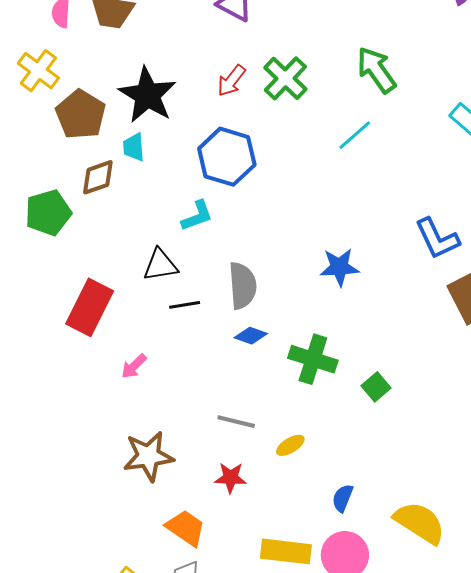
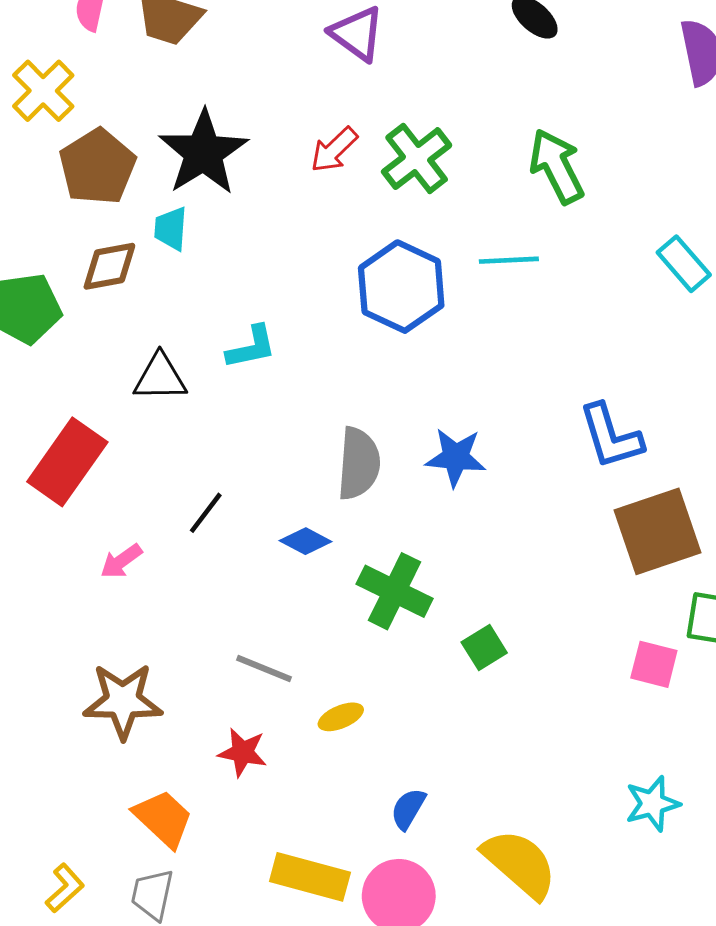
cyan line: (355, 135) -> (509, 260), turned 30
blue hexagon: (227, 157) -> (401, 287), moved
black triangle: (160, 265) -> (160, 377), moved
gray semicircle: (242, 286) -> (359, 463), moved
black line: (185, 305) -> (206, 513), moved, turned -52

